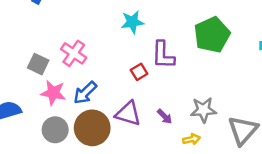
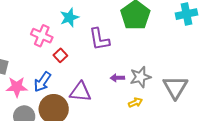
pink cross: (74, 53) -> (42, 36), moved
red square: (139, 72) -> (60, 55), moved
purple arrow: (165, 116) -> (117, 78), moved, turned 144

